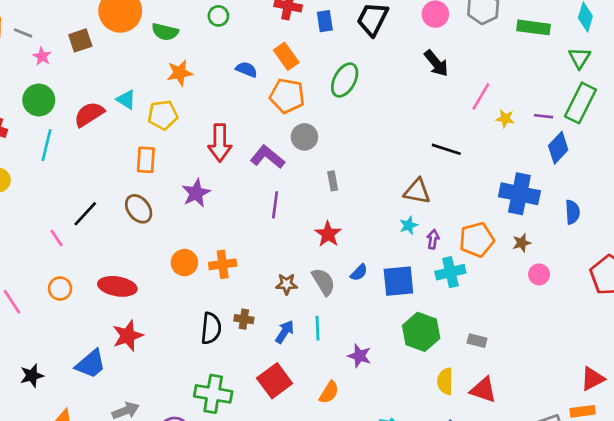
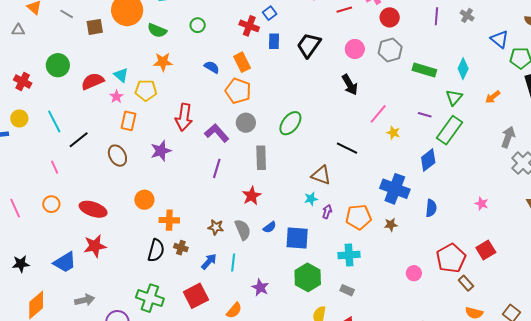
gray line: (23, 33) -> (67, 14), moved
pink star: (42, 56) -> (116, 97), moved
green ellipse: (345, 80) -> (290, 123), moved
purple line: (543, 116) -> (425, 115), moved
cyan line: (46, 145) -> (54, 121), moved, turned -50
gray rectangle: (333, 181) -> (261, 158), size x1.6
black line: (85, 214) -> (79, 140), moved
orange cross: (223, 264) -> (169, 220), moved
cyan cross: (450, 272) -> (349, 255), moved
pink circle: (539, 274) -> (414, 273), moved

